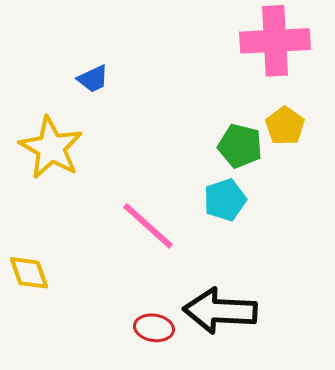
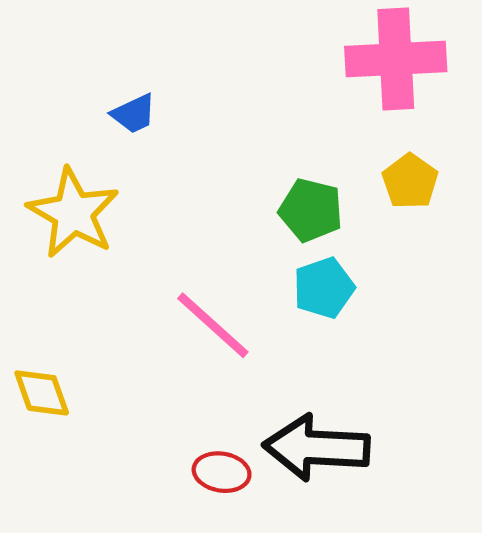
green pentagon: (240, 146) -> (311, 210), moved

